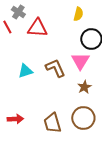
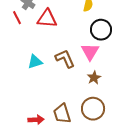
red arrow: (15, 119) -> (36, 120), moved

